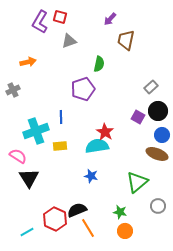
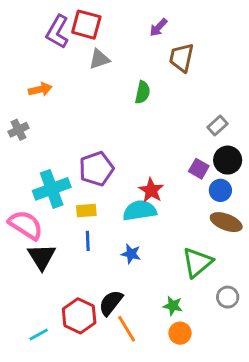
red square: (60, 17) -> (86, 25), size x1.5
purple pentagon: (83, 89) -> (96, 169), moved
blue line: (61, 117) -> (88, 241), moved
blue circle: (162, 135) -> (220, 190), moved
pink semicircle: (18, 156) -> (26, 225), size x1.4
black semicircle: (77, 210) -> (111, 303), turned -30

